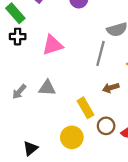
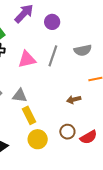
gray line: (100, 53) -> (53, 56), moved
yellow rectangle: (86, 108) -> (29, 115), moved

